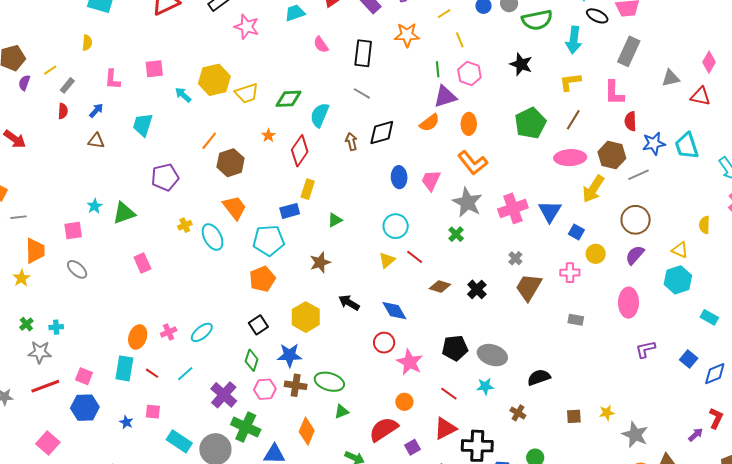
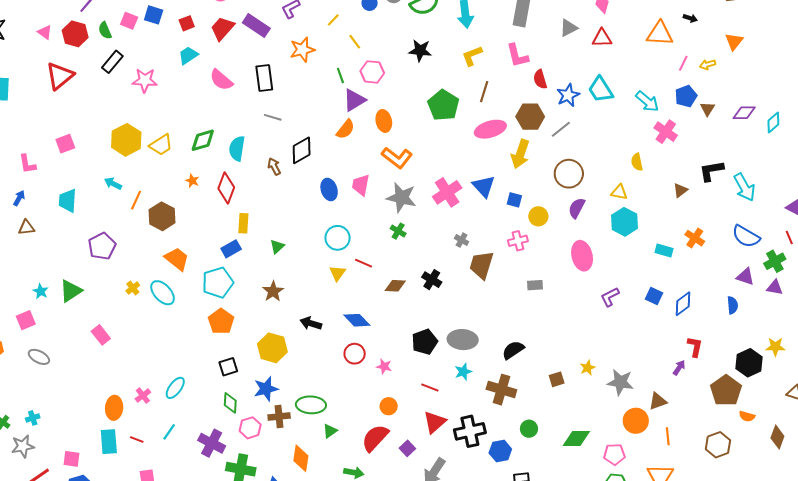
pink semicircle: (321, 45) -> (221, 80), size x1.4
cyan arrow: (183, 95) -> (113, 184), moved
black square: (258, 325) -> (228, 367), turned 30
pink star: (410, 362) -> (384, 366), size x0.6
brown cross: (518, 413) -> (501, 390), size x1.8

